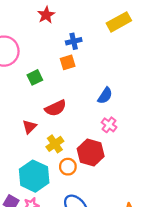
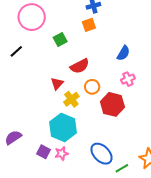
pink cross: (109, 125) -> (128, 79), turned 32
yellow cross: (55, 144) -> (71, 99), moved
orange circle: (68, 167) -> (92, 87), moved

